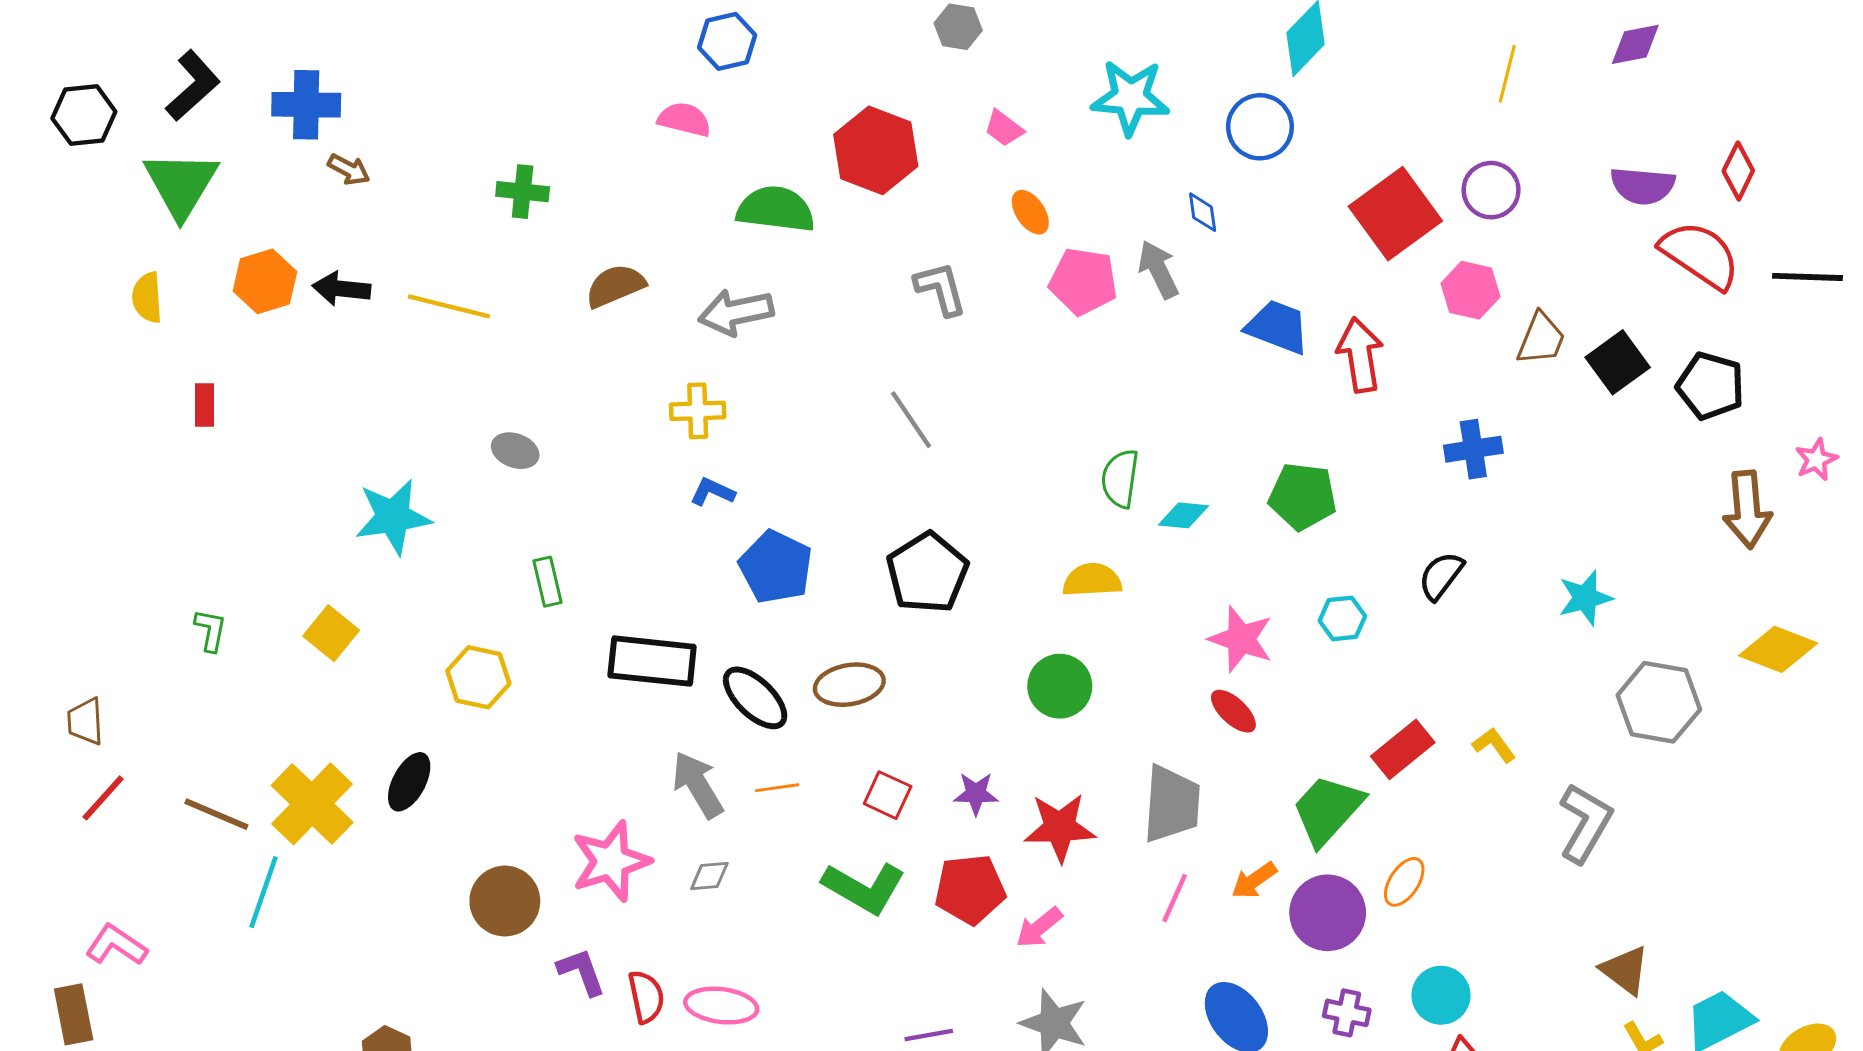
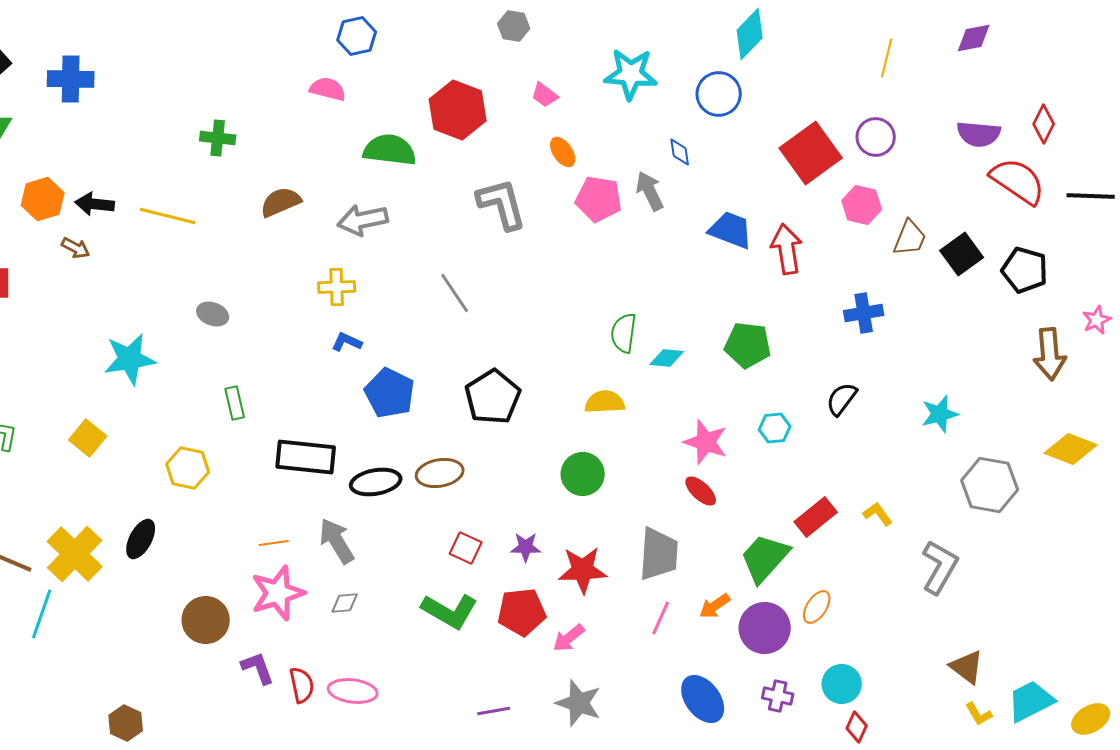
brown arrow: (349, 169) -> (76, 248), moved
gray L-shape: (941, 289) -> (502, 204), size x1.4
gray line: (911, 420) -> (455, 293), moved
black ellipse: (755, 698) -> (376, 482), turned -54
orange line: (777, 788) -> (274, 543), moved

